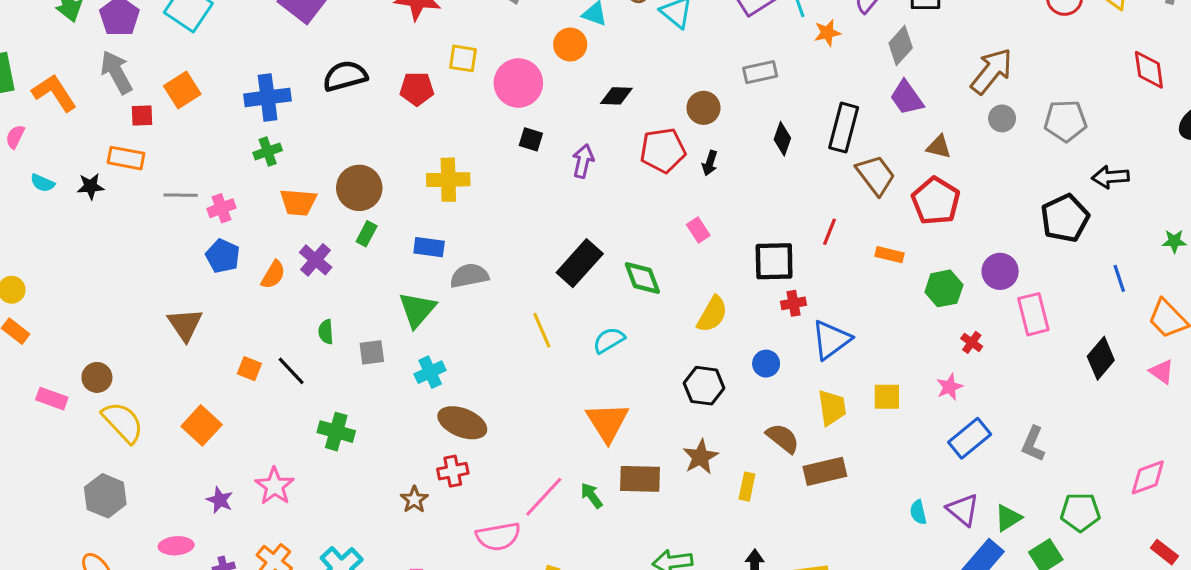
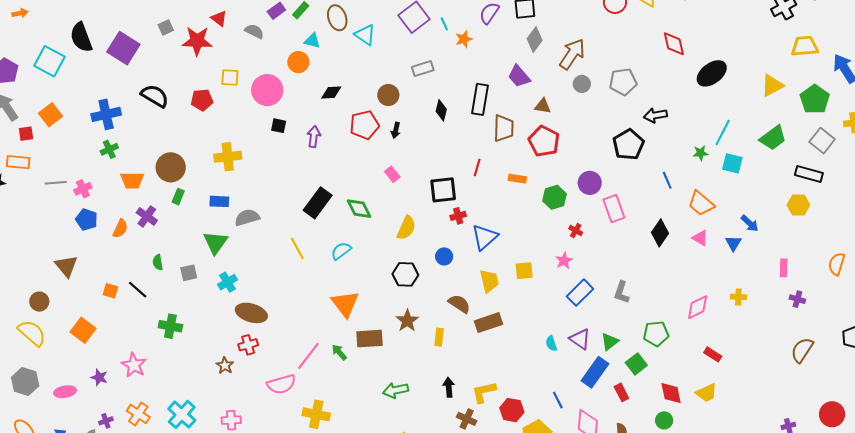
gray diamond: (901, 46) -> (535, 39), moved
black semicircle: (345, 76) -> (155, 96), turned 52
brown trapezoid: (876, 175) -> (504, 128), turned 44
brown circle: (97, 377) -> (39, 302), moved
pink ellipse: (176, 546) -> (65, 392), moved

